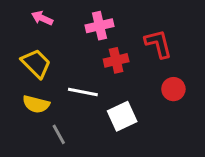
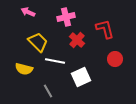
red cross: (116, 60) -> (77, 40), turned -35
yellow trapezoid: (36, 63) -> (38, 42), moved
gray line: (59, 134) -> (48, 91), moved

